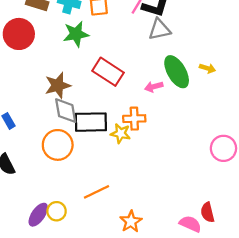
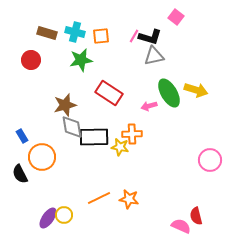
red circle: (19, 34) -> (31, 60), size x0.7
yellow arrow: (207, 68) -> (196, 90), size x1.6
orange circle: (58, 145) -> (42, 157), moved
orange star: (131, 222) -> (129, 199), moved, turned -30

